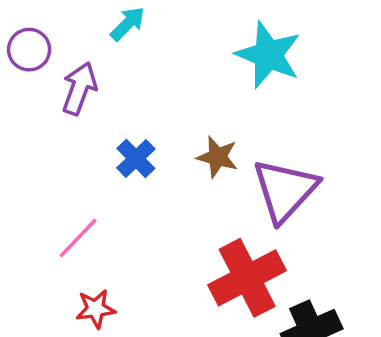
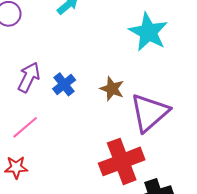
purple arrow: (79, 89) -> (29, 77), moved
red star: (96, 309) -> (16, 167), moved

